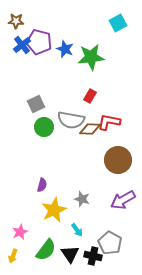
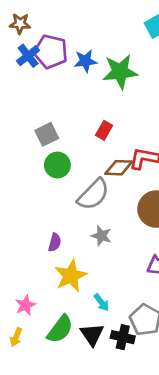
blue star: (65, 49) -> (85, 61), turned -30
red rectangle: (90, 96) -> (104, 130), moved
gray semicircle: (71, 120) -> (93, 194), moved, turned -56
gray star: (82, 199) -> (101, 236), moved

